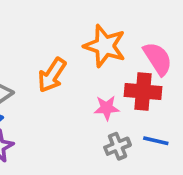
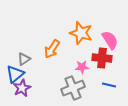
gray cross: (118, 146) -> (73, 88), moved, size x1.6

